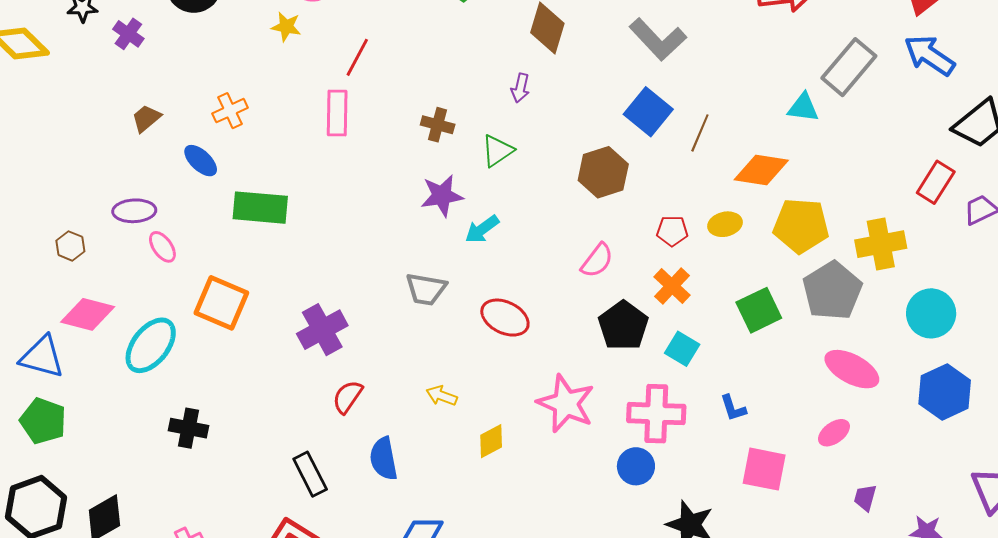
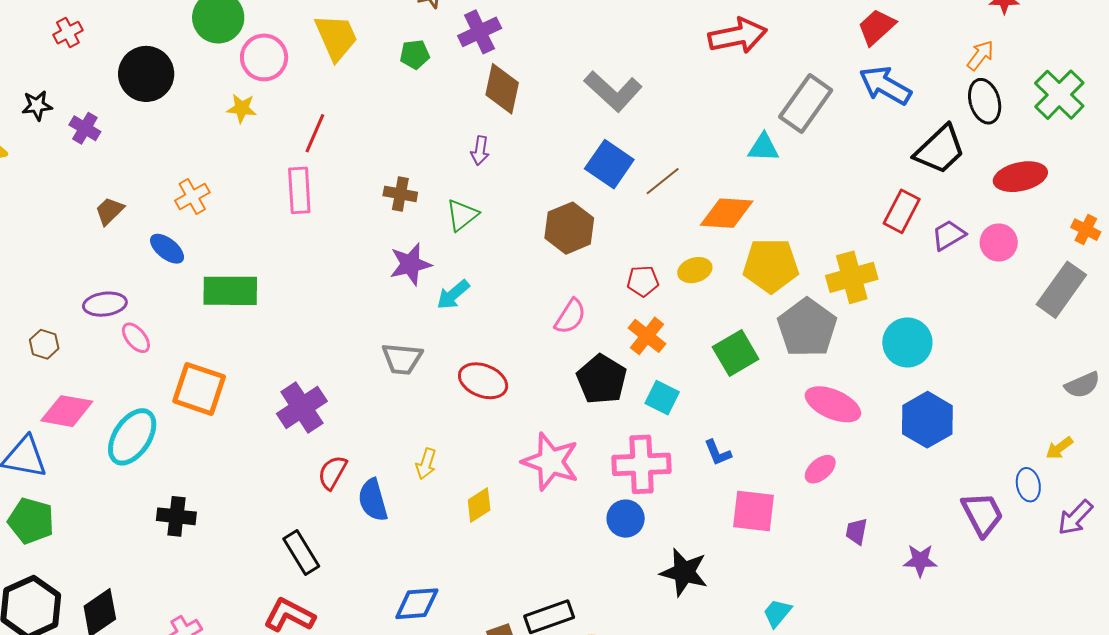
brown line: (700, 133) -> (663, 181), turned 33
yellow arrow: (442, 396) -> (426, 464), turned -88
blue semicircle: (384, 459) -> (373, 500), moved

